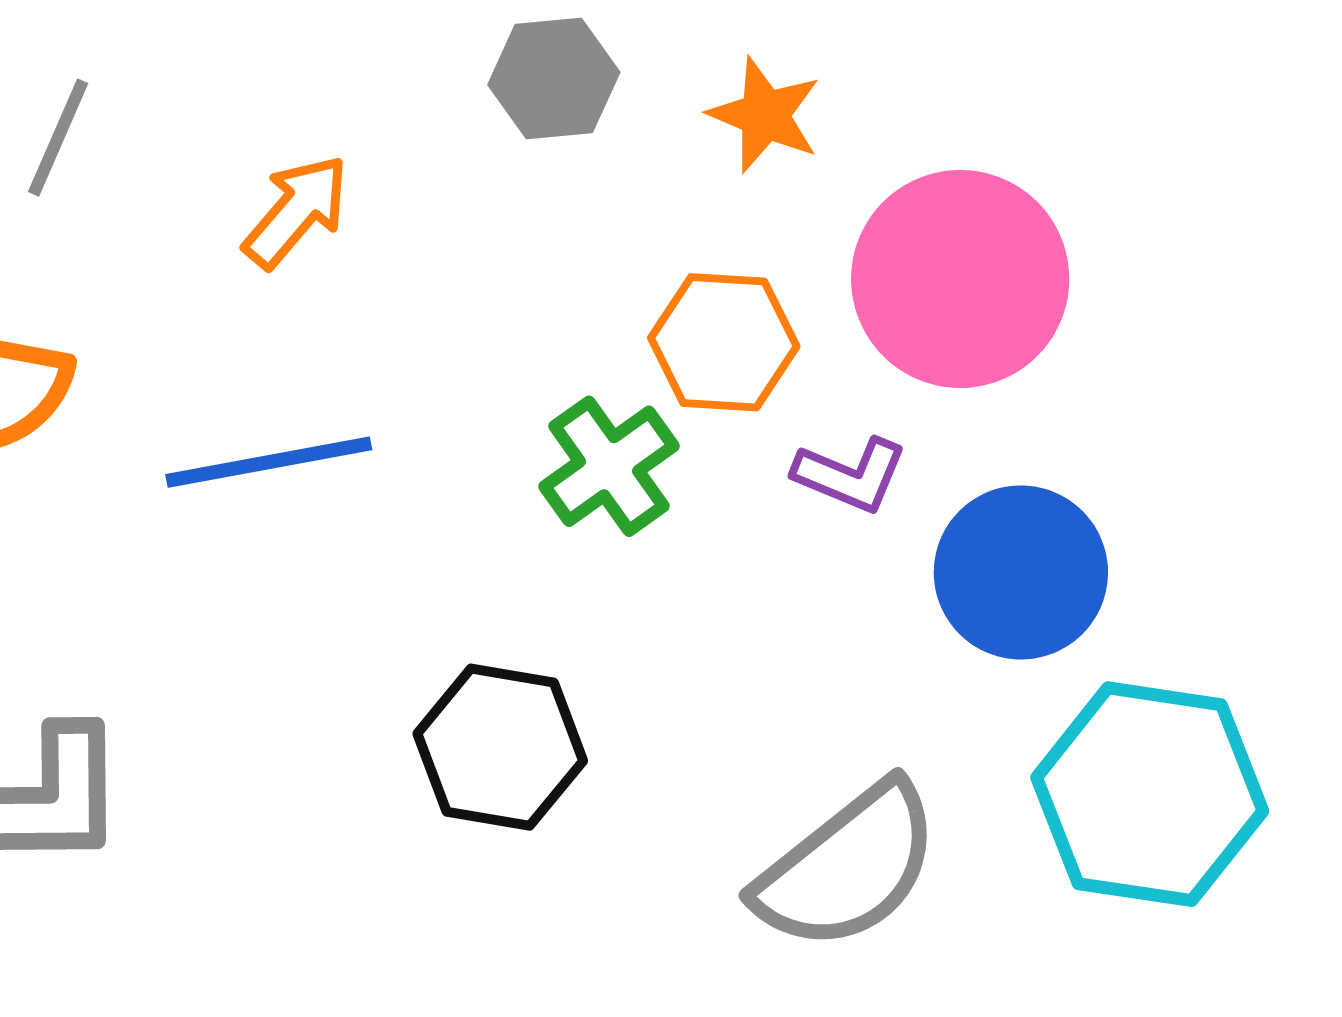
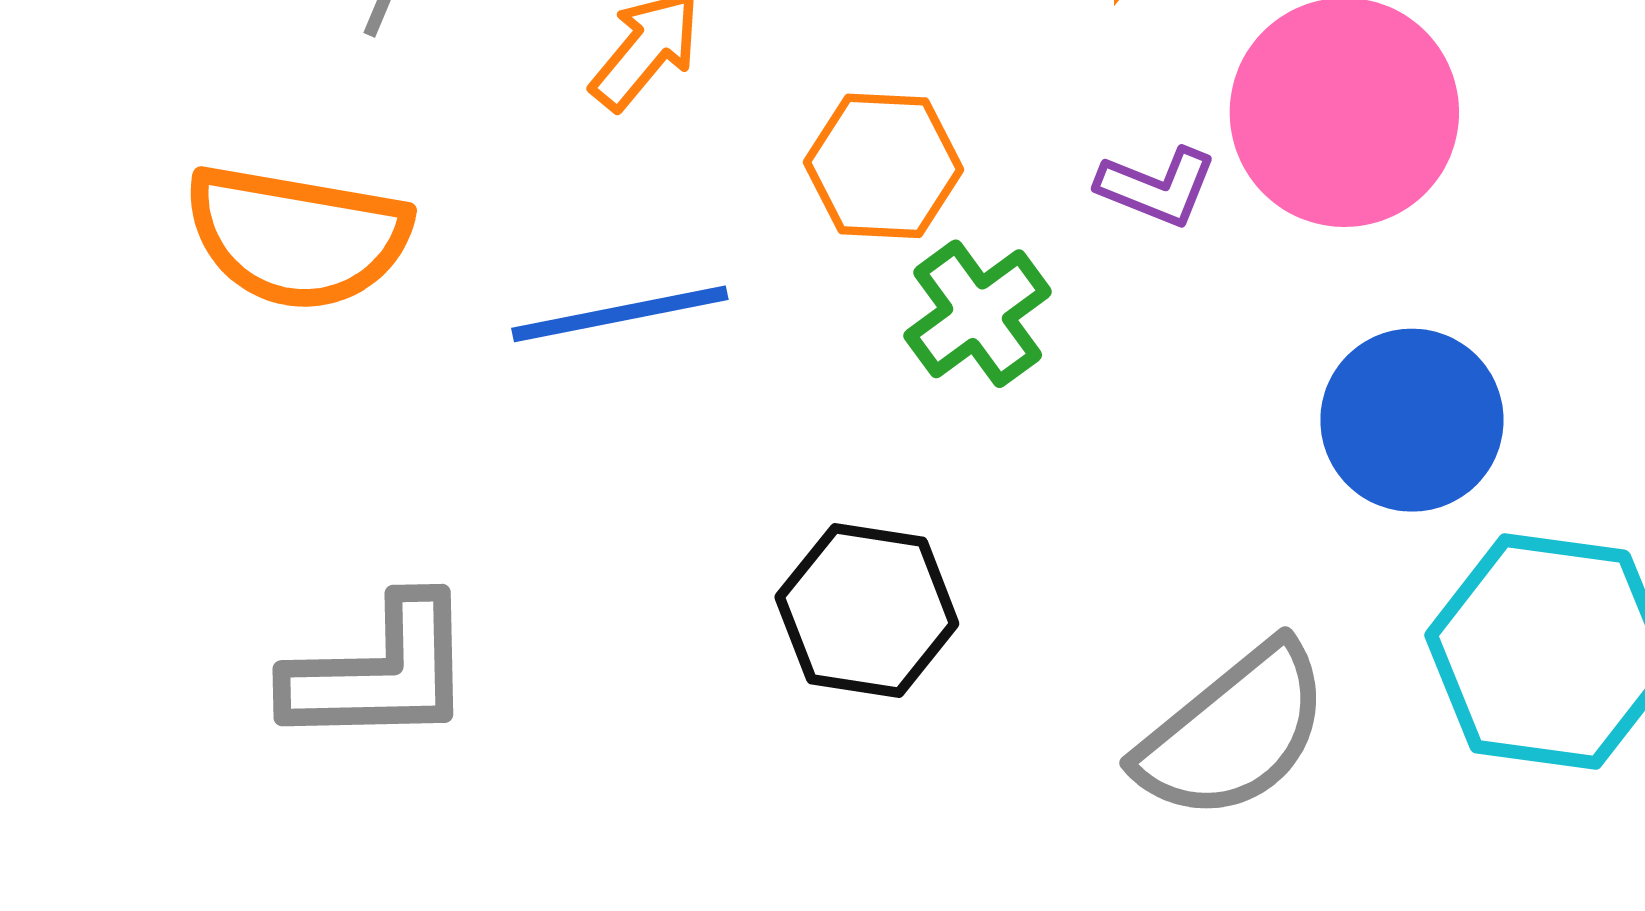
orange hexagon: (724, 342) -> (884, 166), moved
purple L-shape: (850, 475) -> (1157, 187), moved

